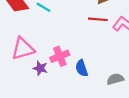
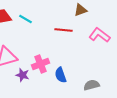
red line: (98, 19) -> (64, 30), moved

